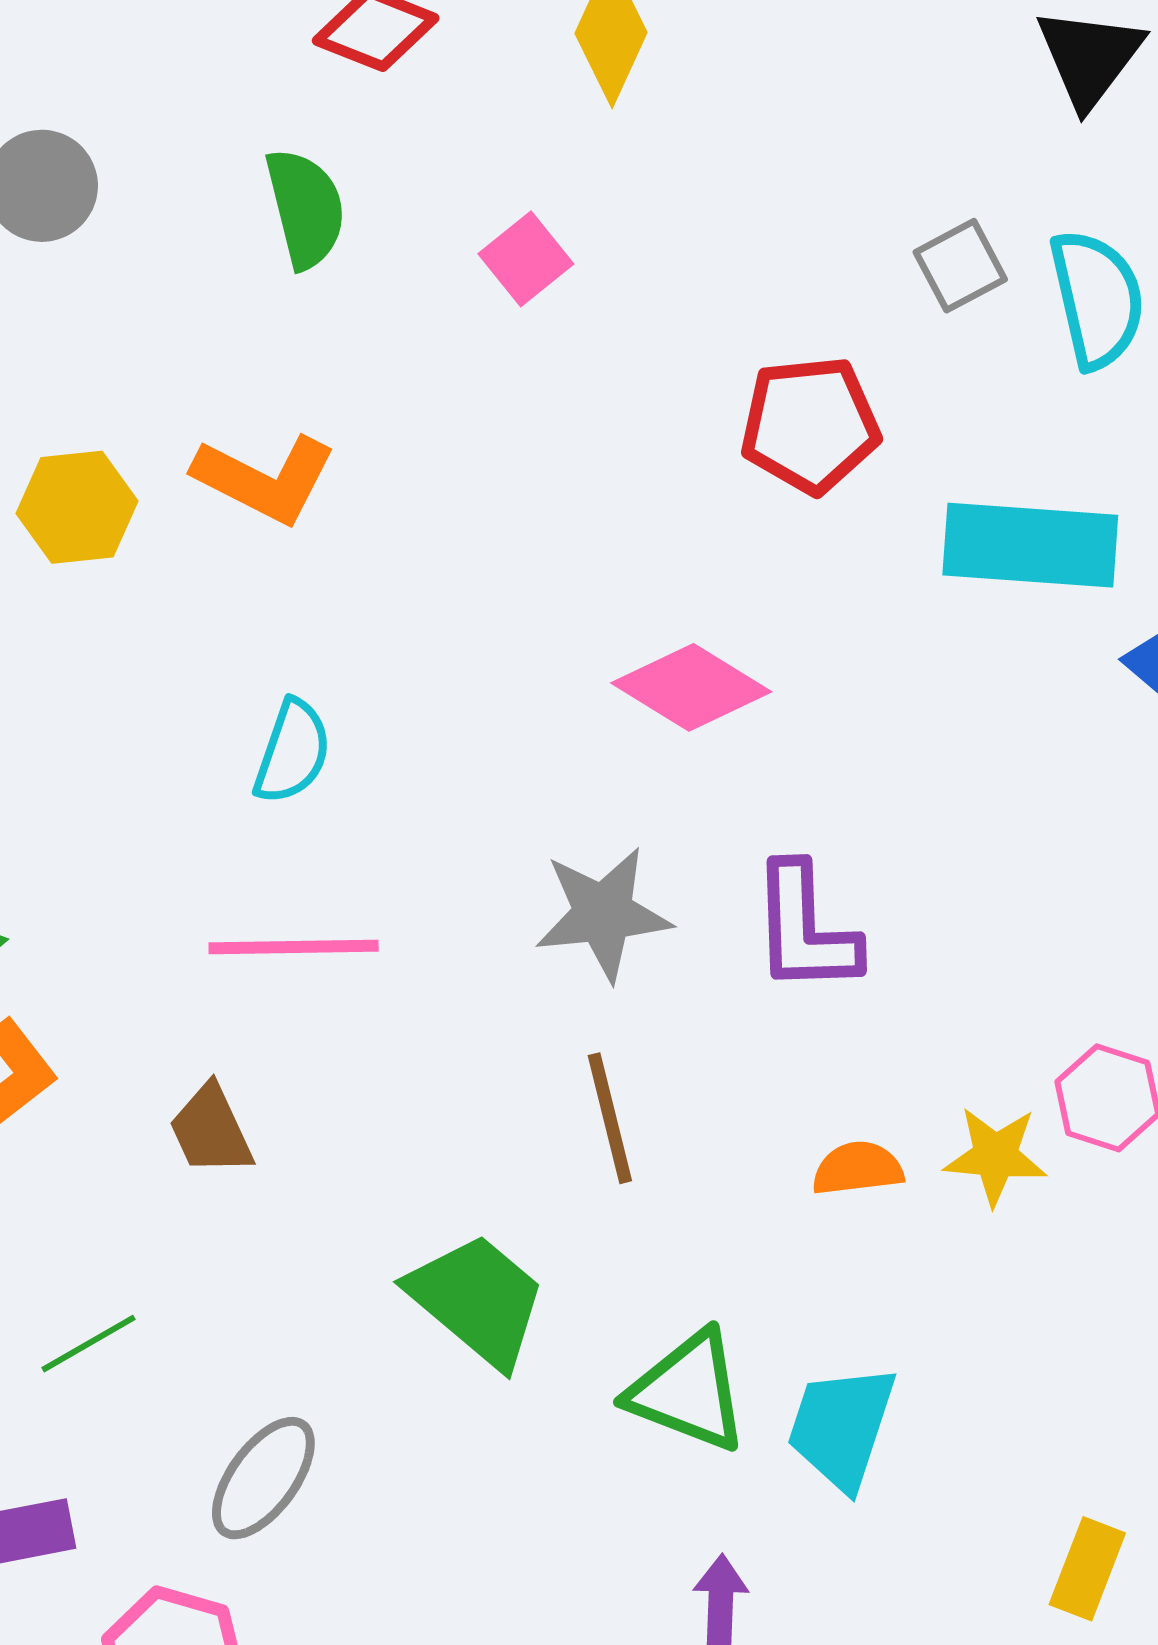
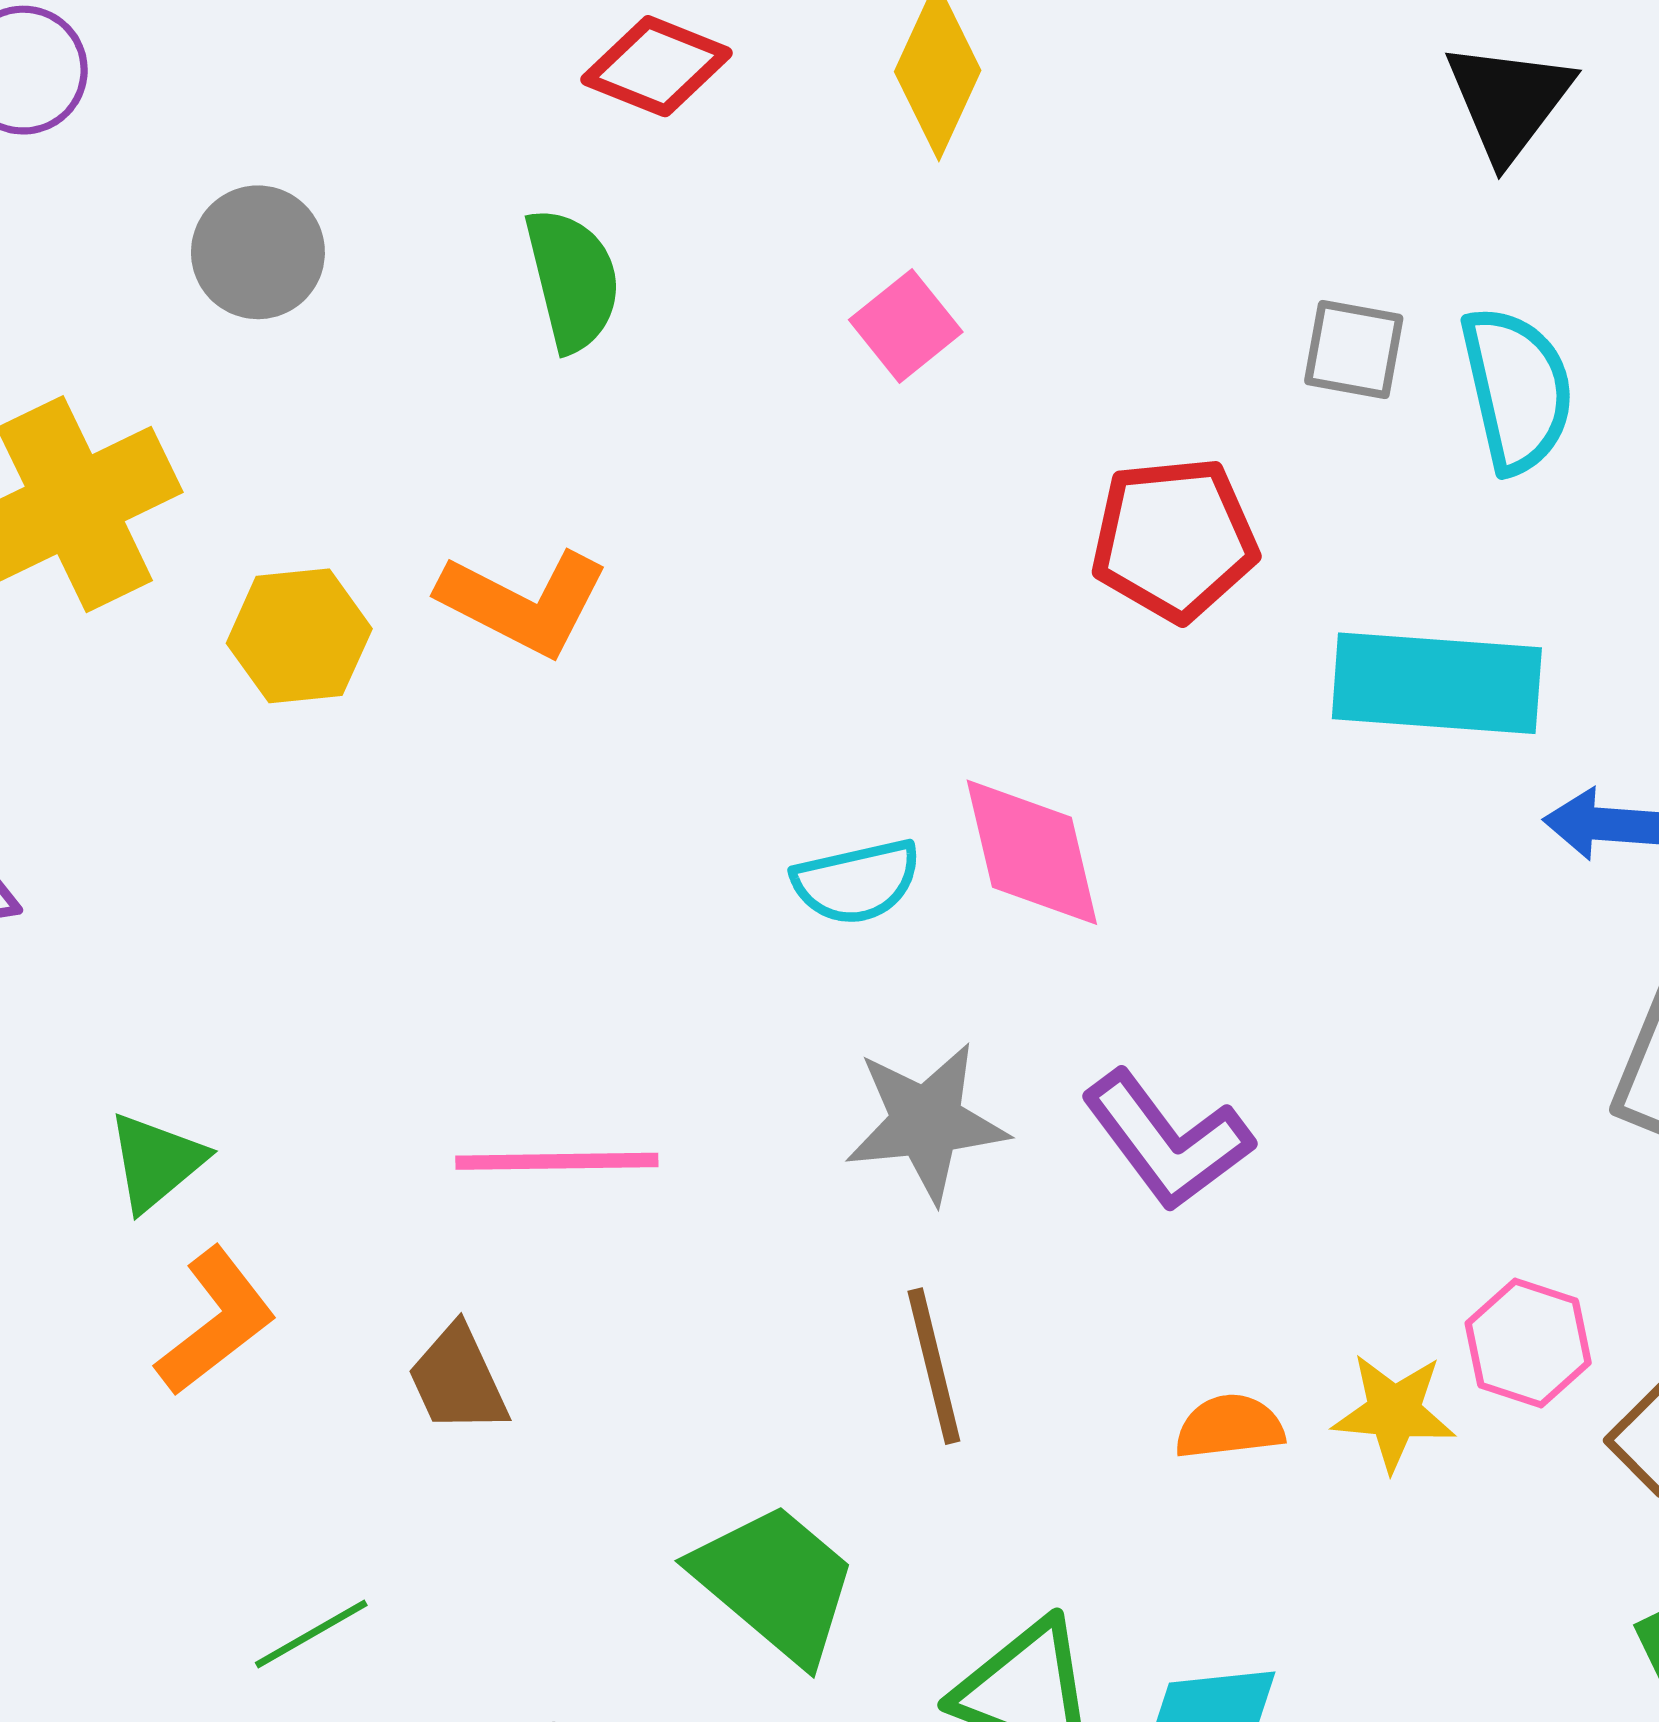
pink square: (526, 259) -> (906, 326), moved
gray square: (960, 266) -> (1354, 350), turned 38
pink diamond: (691, 687) -> (1032, 852), turned 45
cyan semicircle: (292, 752) -> (857, 882), moved, turned 58
purple L-shape: (805, 929) -> (1167, 1140), turned -35

